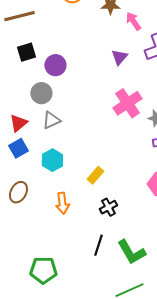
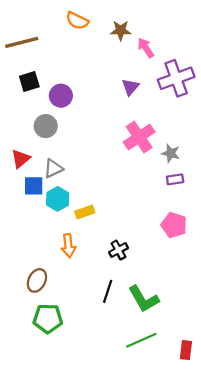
gray triangle: (51, 120) -> (53, 168), moved
blue square: (18, 148) -> (34, 186), moved, turned 30
yellow rectangle: (95, 175) -> (85, 212), moved, turned 30
brown ellipse: (18, 192) -> (37, 280), moved

